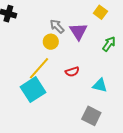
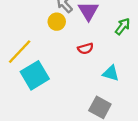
yellow line: (39, 68) -> (20, 52), moved
red semicircle: (72, 72) -> (85, 49), moved

